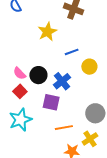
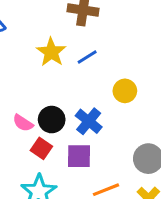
blue line: (72, 52) -> (87, 57), moved
red square: (20, 91) -> (41, 148), moved

